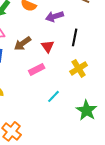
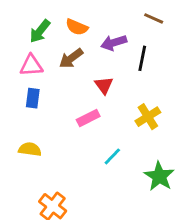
black line: (75, 37) -> (142, 58), moved
brown arrow: (23, 43) -> (71, 58), moved

